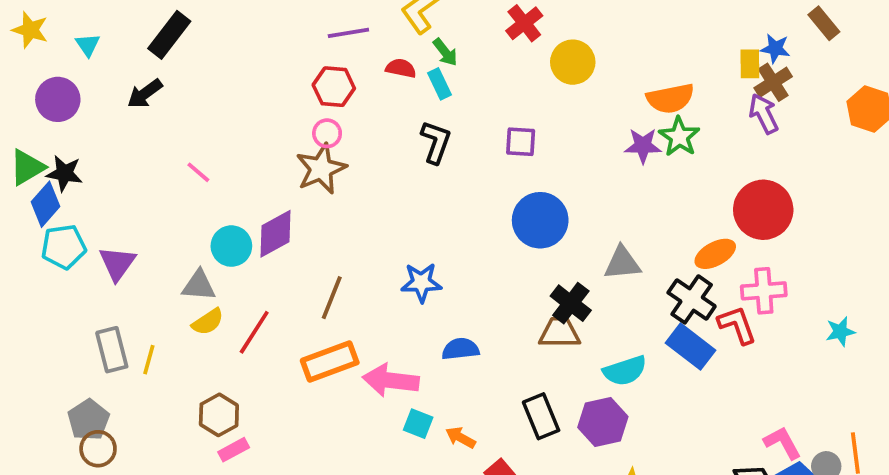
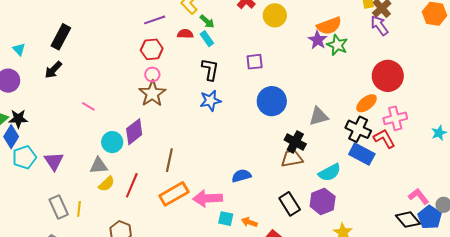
purple star: (643, 146) -> (318, 40), moved, turned -30
blue star: (421, 282) -> (210, 101), moved

